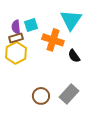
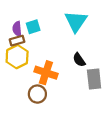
orange cross: (53, 40) -> (46, 73), moved
gray rectangle: (69, 94) -> (94, 79), moved, turned -48
brown circle: (41, 96) -> (37, 94), moved

